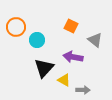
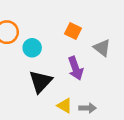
purple arrow: (73, 57) -> (76, 68), turned -120
yellow triangle: (64, 80) -> (65, 106), moved

